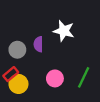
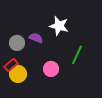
purple semicircle: (38, 44) -> (36, 38), turned 112
green line: (84, 77) -> (77, 55), moved

